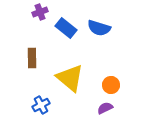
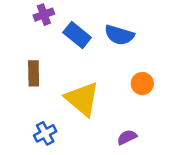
orange circle: (111, 85) -> (142, 84), moved

